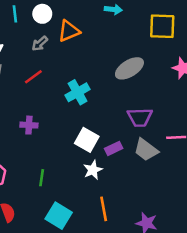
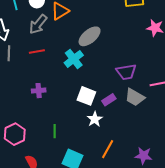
gray arrow: (40, 44) -> (38, 24), size x1.5
gray ellipse: (129, 68) -> (90, 36), moved
red line: (33, 77) -> (37, 52), turned 35
orange line: (104, 209) -> (108, 149), turned 48

